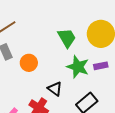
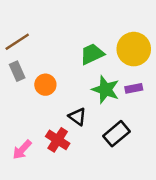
green trapezoid: (67, 38) -> (92, 54), turned -85

